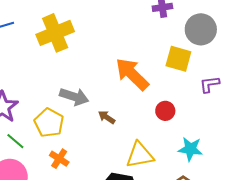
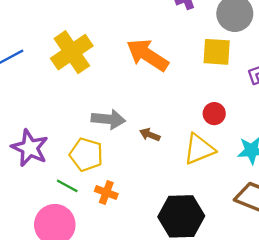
orange arrow: (132, 74) -> (147, 55), moved
green line: (15, 141) -> (67, 186), moved
yellow triangle: (140, 155) -> (199, 149), moved

